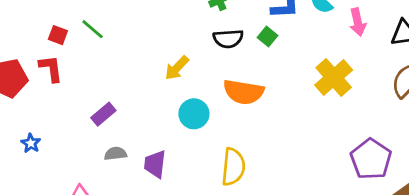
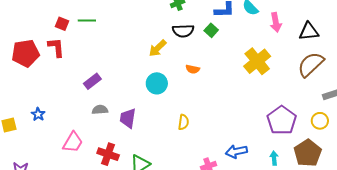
green line: (93, 29) -> (87, 21), turned -42
yellow arrow: (177, 68) -> (158, 48), moved
orange semicircle: (243, 92) -> (193, 69), size x0.5
blue star: (31, 143) -> (38, 114), moved
yellow semicircle: (233, 167) -> (183, 122), size x0.6

